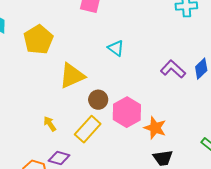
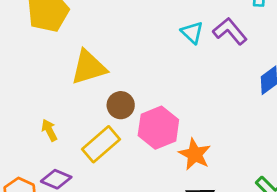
cyan triangle: (116, 48) -> (192, 33), moved
purple L-shape: (173, 69) -> (230, 31), moved

